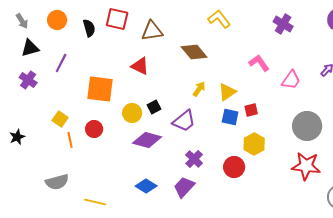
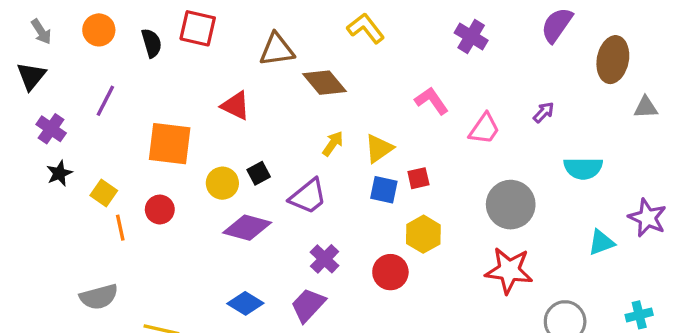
brown triangle: (152, 31) -> (277, 50), moved
black triangle: (30, 48) -> (31, 76), moved, turned -36
black star: (17, 137) -> (59, 173), moved

